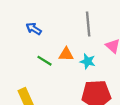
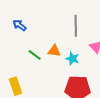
blue arrow: (34, 29) -> (19, 25), moved

